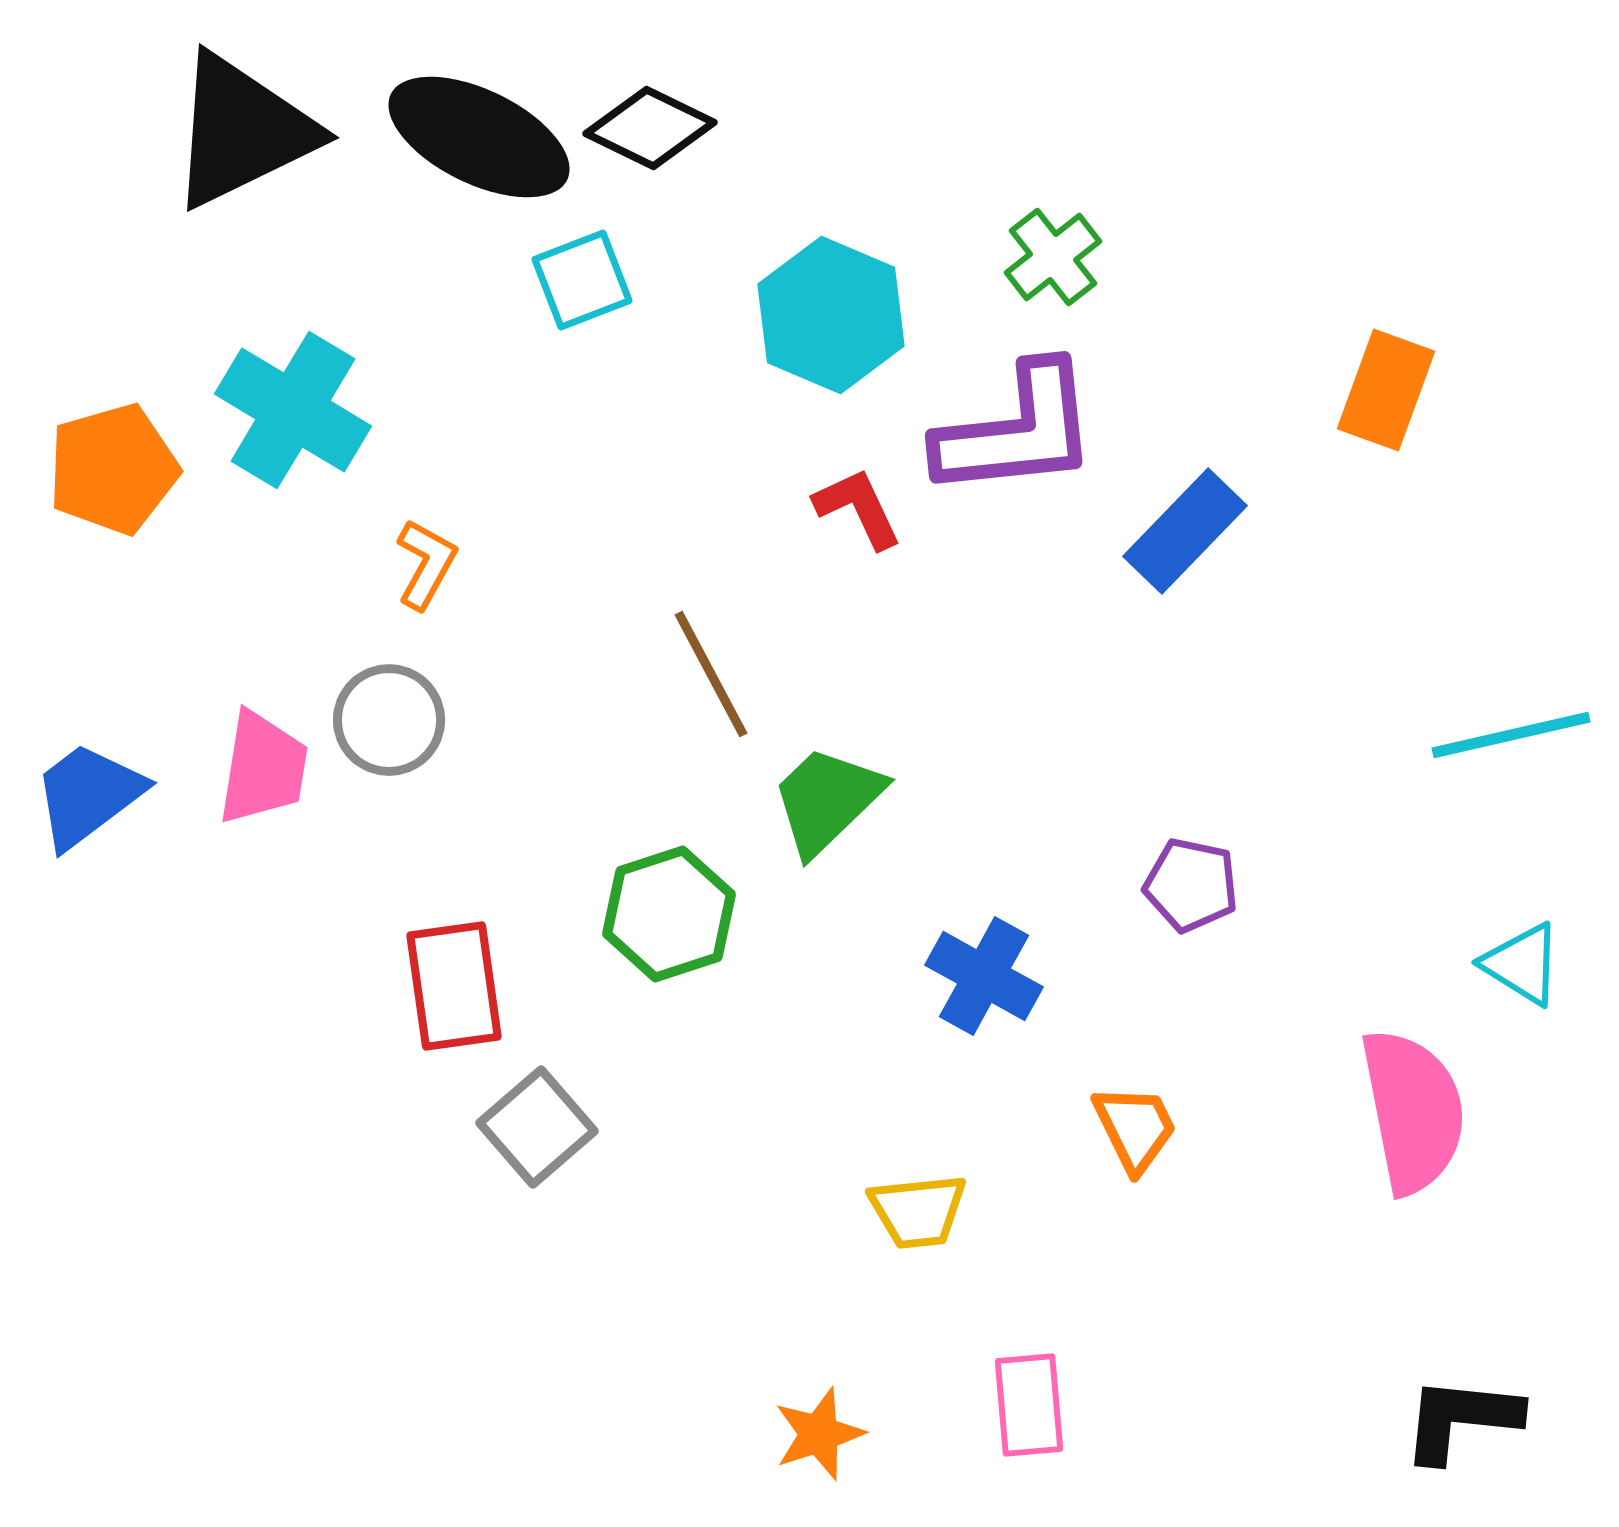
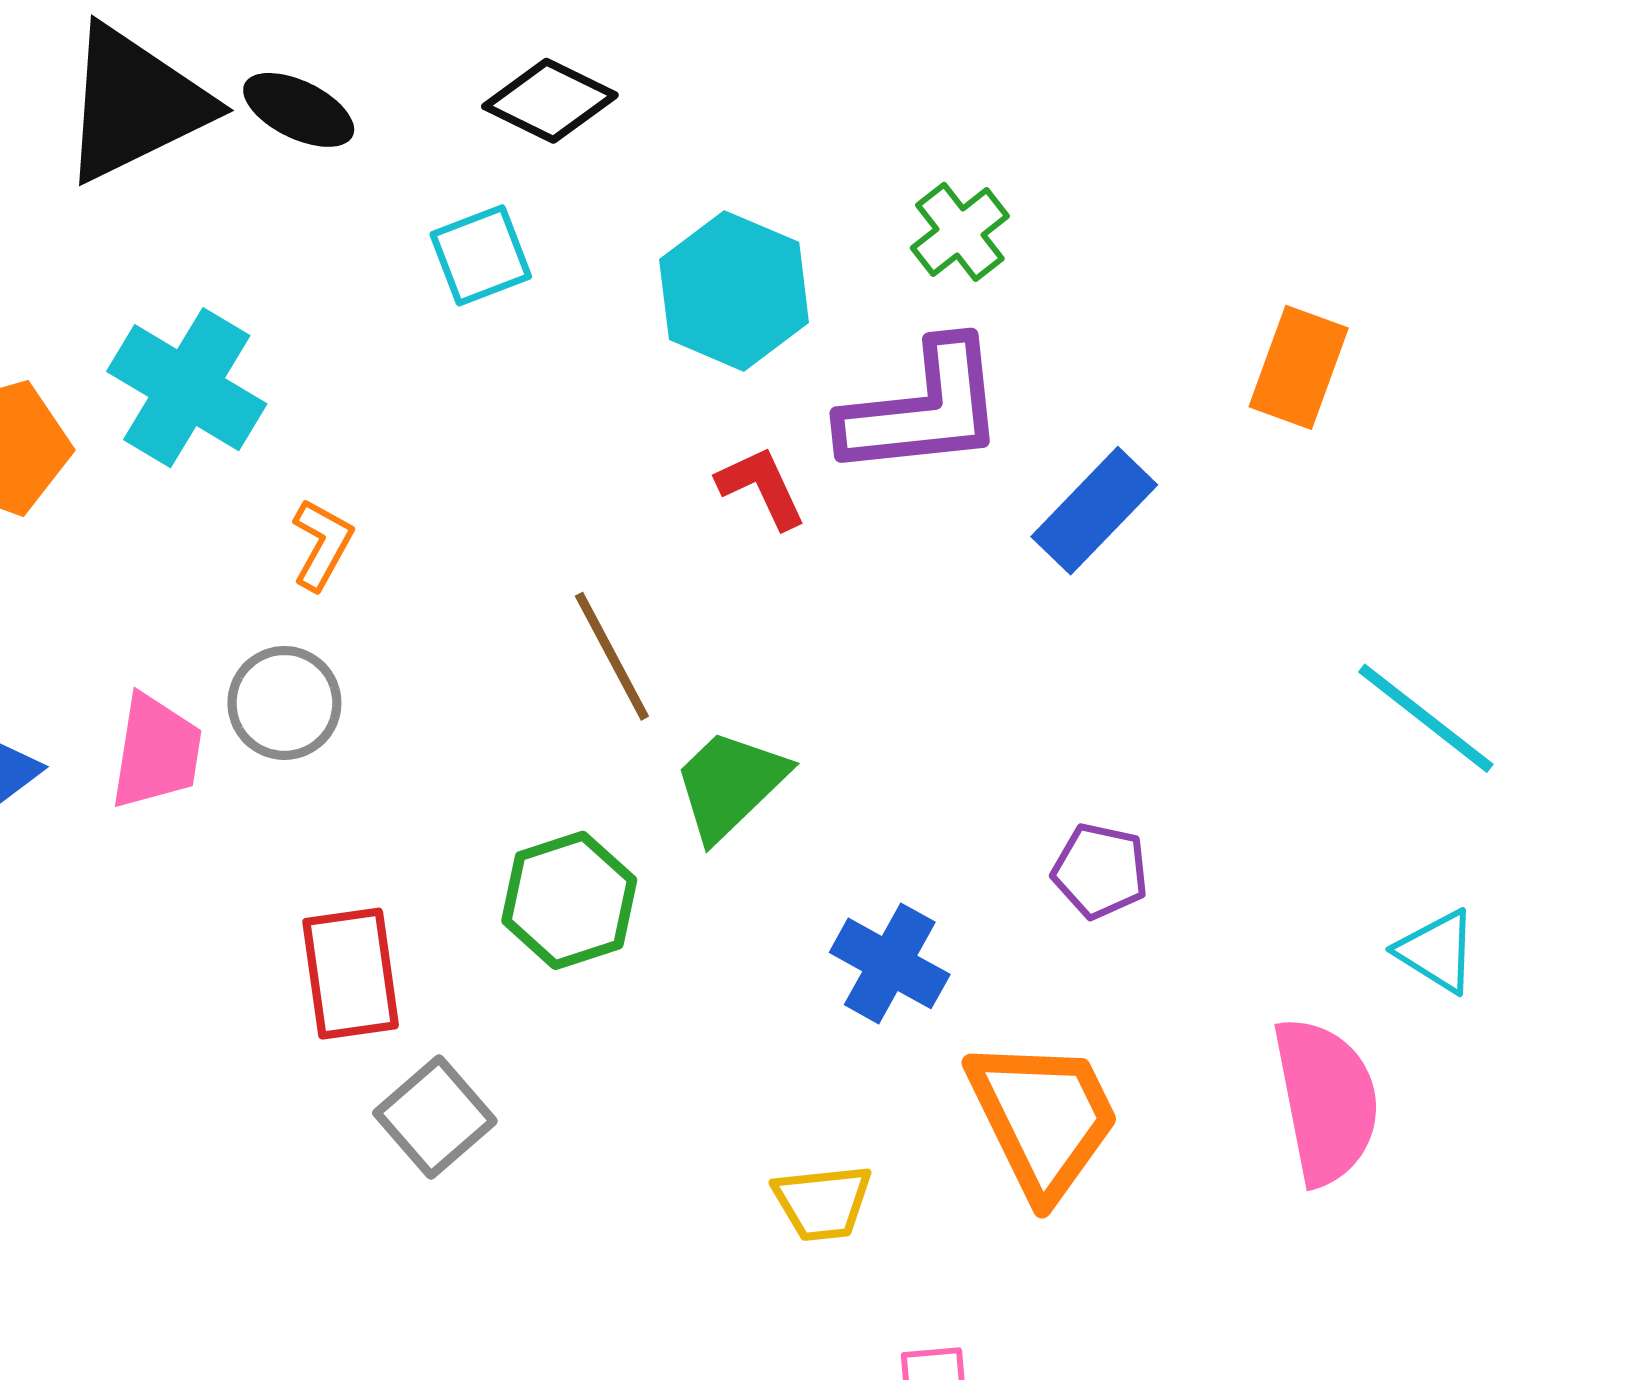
black ellipse: (479, 137) -> (299, 110), moved, size x0.6
cyan line: (1511, 735) -> (1426, 718), turned 51
orange trapezoid: (1135, 1128) -> (1043, 1118), size x1.8

